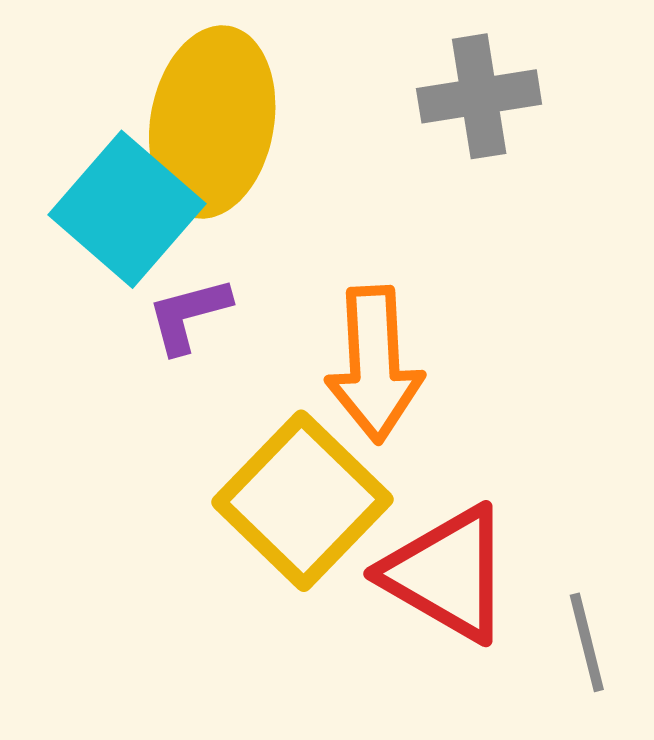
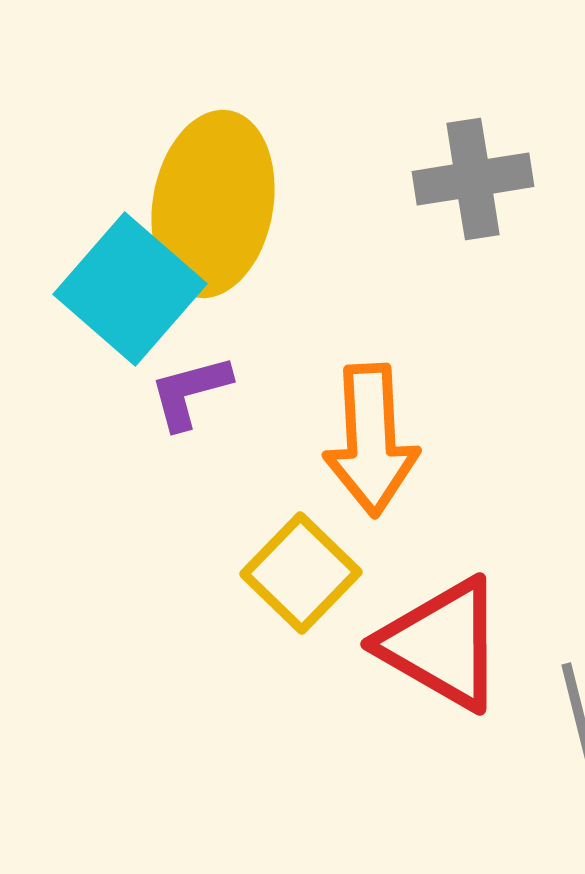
yellow square: (303, 501) -> (301, 573), size x0.7

